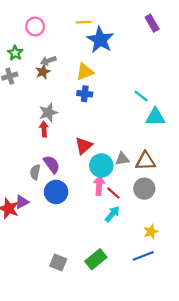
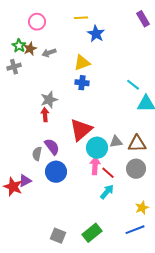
blue star: (100, 40) -> (96, 34), size x0.7
brown star: (43, 72) -> (30, 49), moved
red triangle: (84, 146) -> (81, 130), size x1.4

